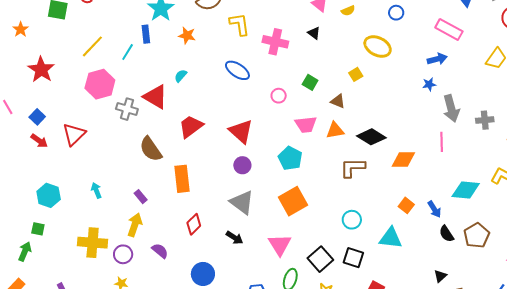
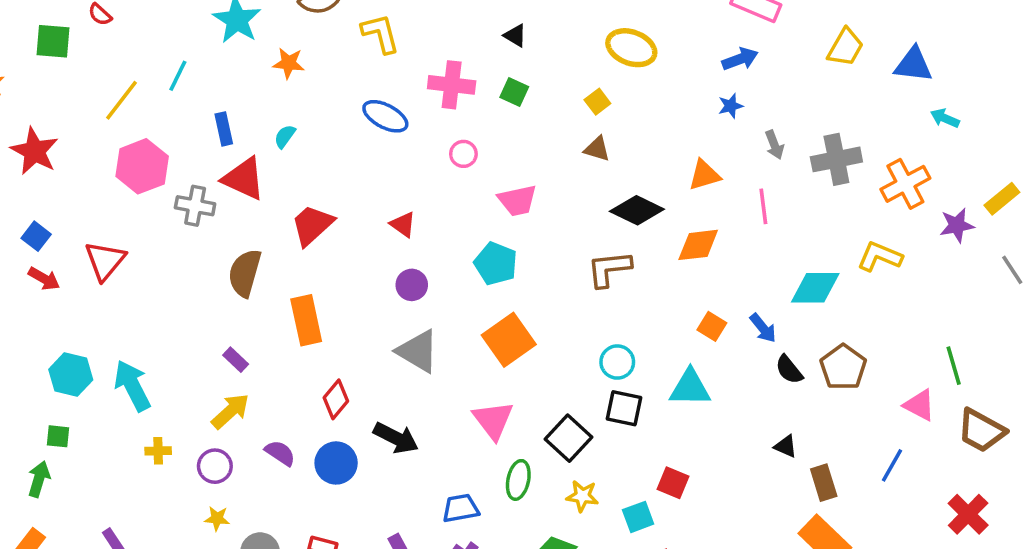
blue rectangle: (146, 34) -> (224, 129), moved
pink cross: (275, 42) -> (452, 85), moved
cyan line: (128, 52) -> (178, 76), moved
green square: (310, 82) -> (514, 92), moved
brown triangle: (338, 101) -> (597, 149), moved
gray arrow: (451, 108) -> (774, 145), size x0.6
gray cross: (485, 120) -> (836, 159), size x1.5
orange triangle: (335, 130) -> (704, 175), moved
red triangle: (241, 131) -> (403, 224), size x0.6
brown semicircle: (151, 149) -> (245, 273), turned 56
cyan arrow: (96, 190) -> (132, 386), moved, size x1.8
yellow arrow: (135, 225) -> (230, 411), turned 35
black arrow: (234, 238) -> (396, 438), moved, size x1.4
yellow cross: (93, 243) -> (158, 451), size x0.5
black square: (353, 258) -> (624, 408), moved
blue circle: (203, 274) -> (336, 463), moved
black triangle: (440, 276) -> (786, 446), turned -48

